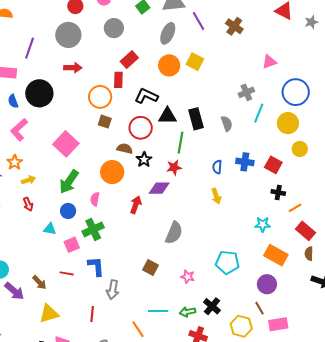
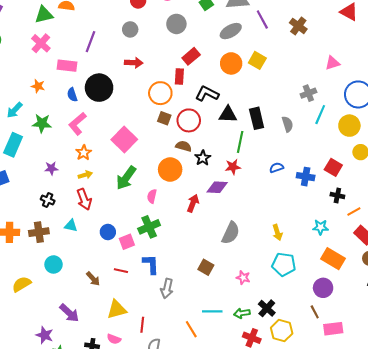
gray ellipse: (168, 33) -> (231, 31), turned 35
gray circle: (68, 35) -> (130, 29), size x0.6
red circle: (141, 128) -> (189, 120), moved
orange star: (15, 162) -> (84, 153), moved
blue cross: (245, 162) -> (306, 177), moved
blue semicircle: (217, 167) -> (276, 168), turned 64
yellow arrow: (216, 196) -> (277, 232), moved
red arrow: (28, 204) -> (84, 199), size x1.5
blue circle: (68, 211) -> (108, 232), moved
cyan triangle: (50, 229) -> (71, 226), moved
purple arrow: (14, 291) -> (69, 313), moved
yellow triangle: (49, 314) -> (117, 309), moved
red line: (92, 314) -> (142, 325), moved
yellow hexagon: (241, 326) -> (282, 331), moved

